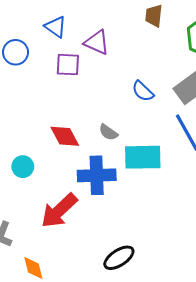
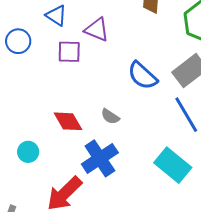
blue semicircle: (143, 91) -> (142, 76), size x1.4
cyan rectangle: (143, 157) -> (173, 165), moved, turned 42
blue cross: (97, 175) -> (100, 158), turned -30

